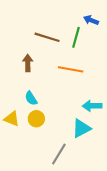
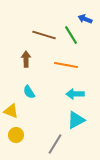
green line: (76, 37) -> (71, 35), turned -48
cyan arrow: (92, 106) -> (75, 94), moved
yellow circle: (36, 119) -> (16, 135), moved

